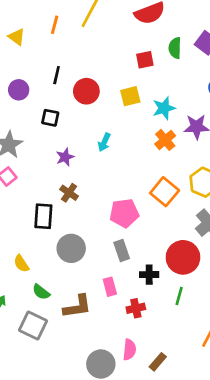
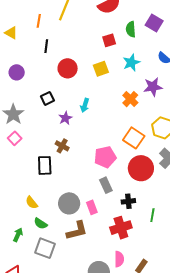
black line: (57, 75) -> (46, 46), moved
cyan star: (164, 108) -> (131, 63), moved
black square: (50, 118) -> (47, 98), moved, turned -32
purple star: (65, 157) -> (65, 118), moved
gray circle: (71, 248) -> (69, 203), moved
red circle: (183, 257) -> (141, 168), moved
pink rectangle: (110, 287) -> (92, 207), moved
green semicircle: (41, 292) -> (41, 224), moved
red cross: (136, 308) -> (121, 228), size x1.5

